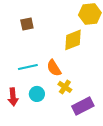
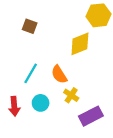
brown square: (27, 24) -> (30, 26), turned 32
cyan line: (28, 67) -> (31, 73), turned -48

